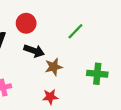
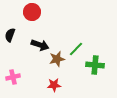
red circle: (26, 23) -> (32, 12), moved
green line: (75, 31) -> (76, 49), moved

